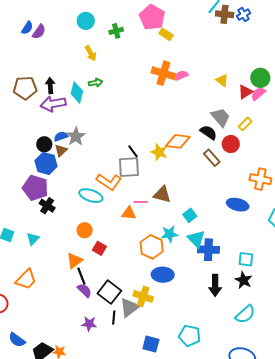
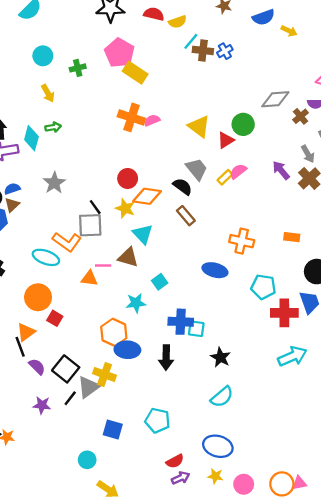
yellow rectangle: (166, 34) -> (135, 73), size x1.5
yellow triangle: (222, 80) -> (199, 127), size x1.5
pink semicircle: (258, 94) -> (238, 171), moved
gray star: (76, 136) -> (54, 183), moved
red circle: (231, 144) -> (128, 178), moved
orange circle: (85, 230) -> (38, 297), size x1.5
cyan triangle: (196, 239) -> (143, 234), moved
orange hexagon: (152, 247) -> (114, 332), moved
cyan square: (246, 259) -> (196, 329), moved
black line: (81, 276) -> (20, 347), moved
black arrow: (215, 285) -> (166, 358), moved
black line: (114, 317) -> (70, 398), turned 32

